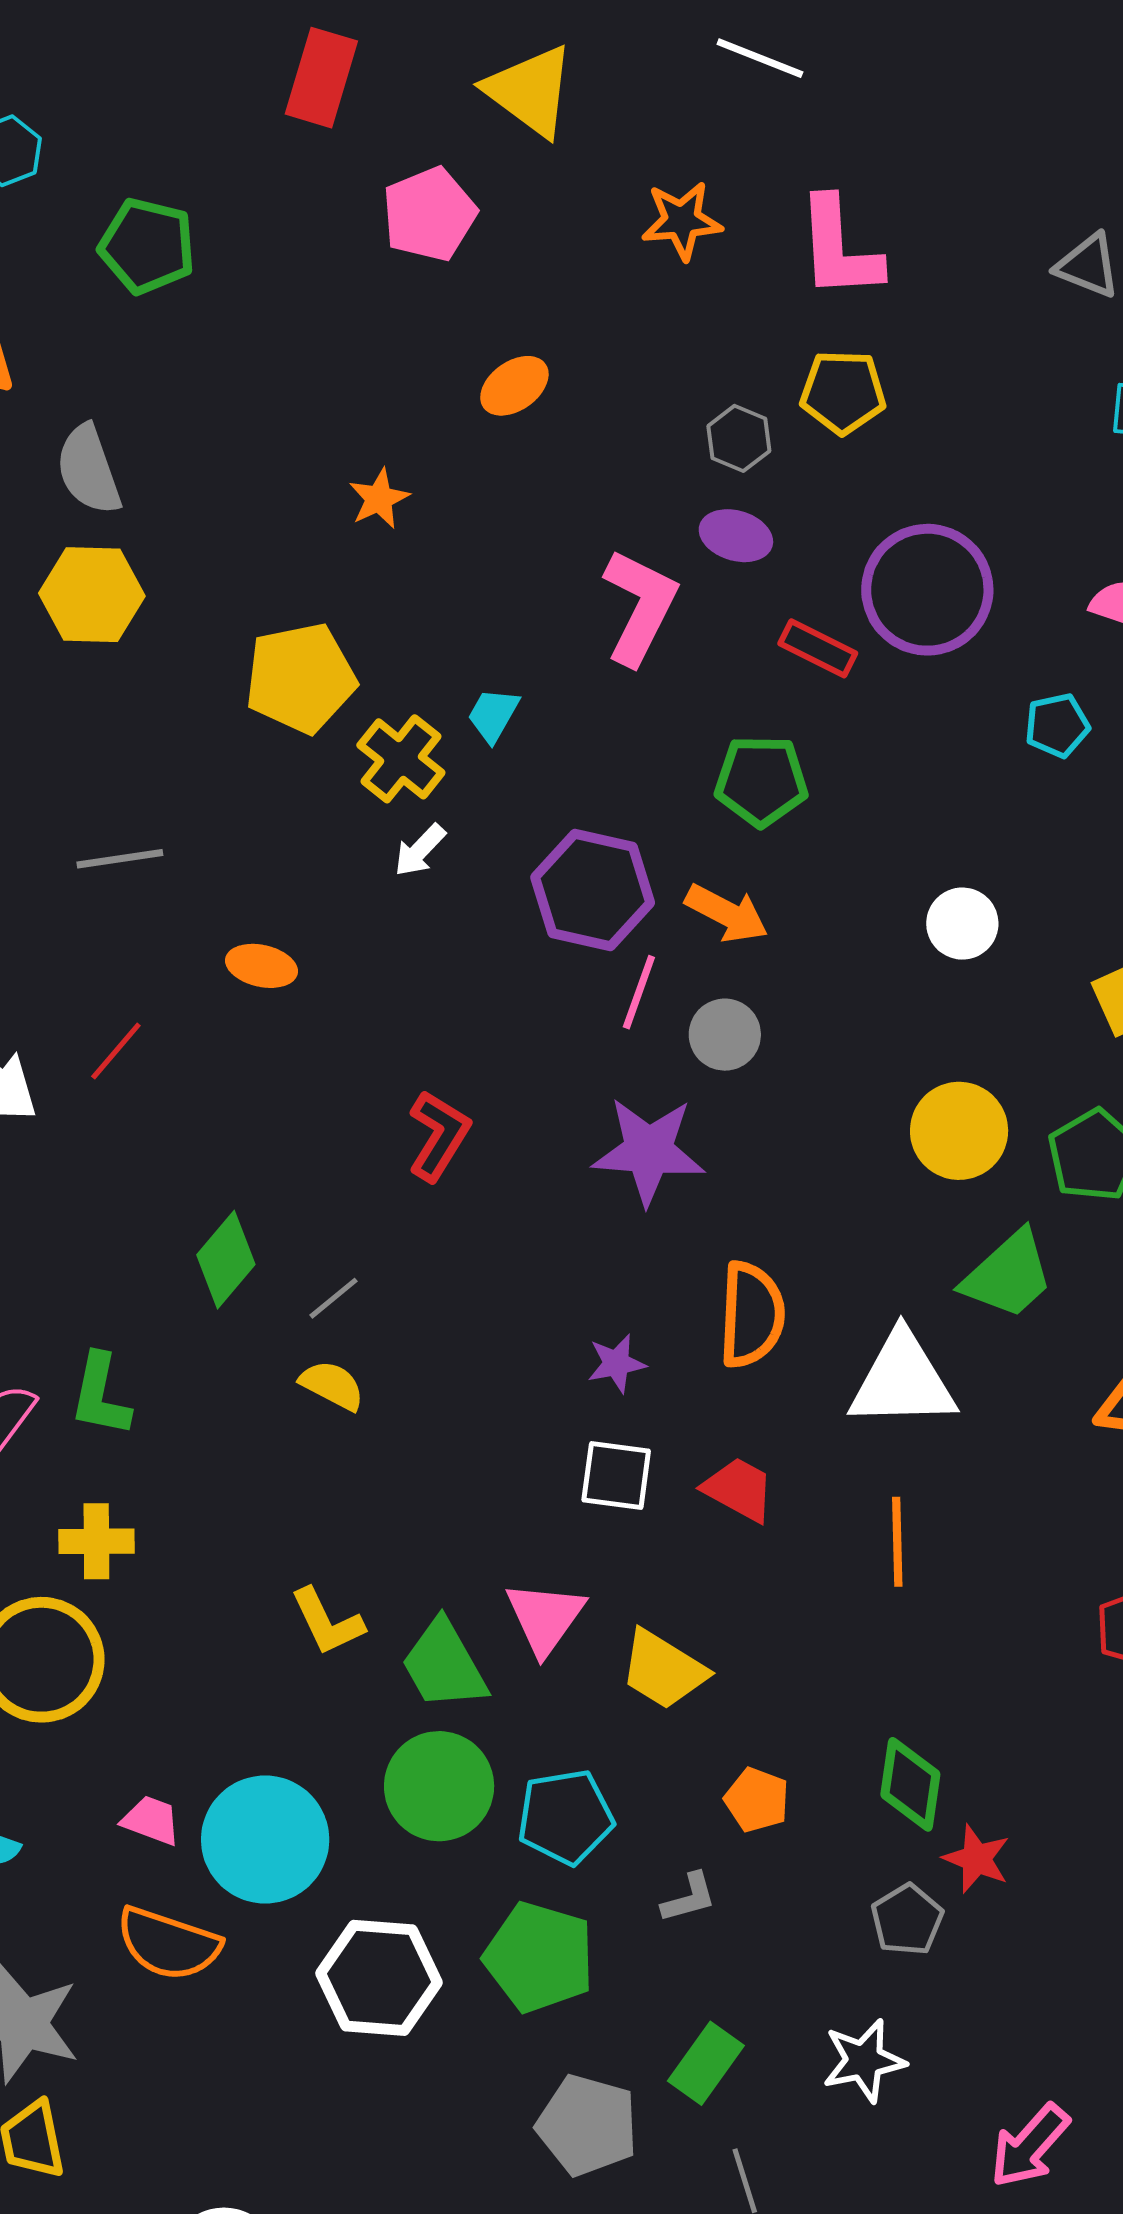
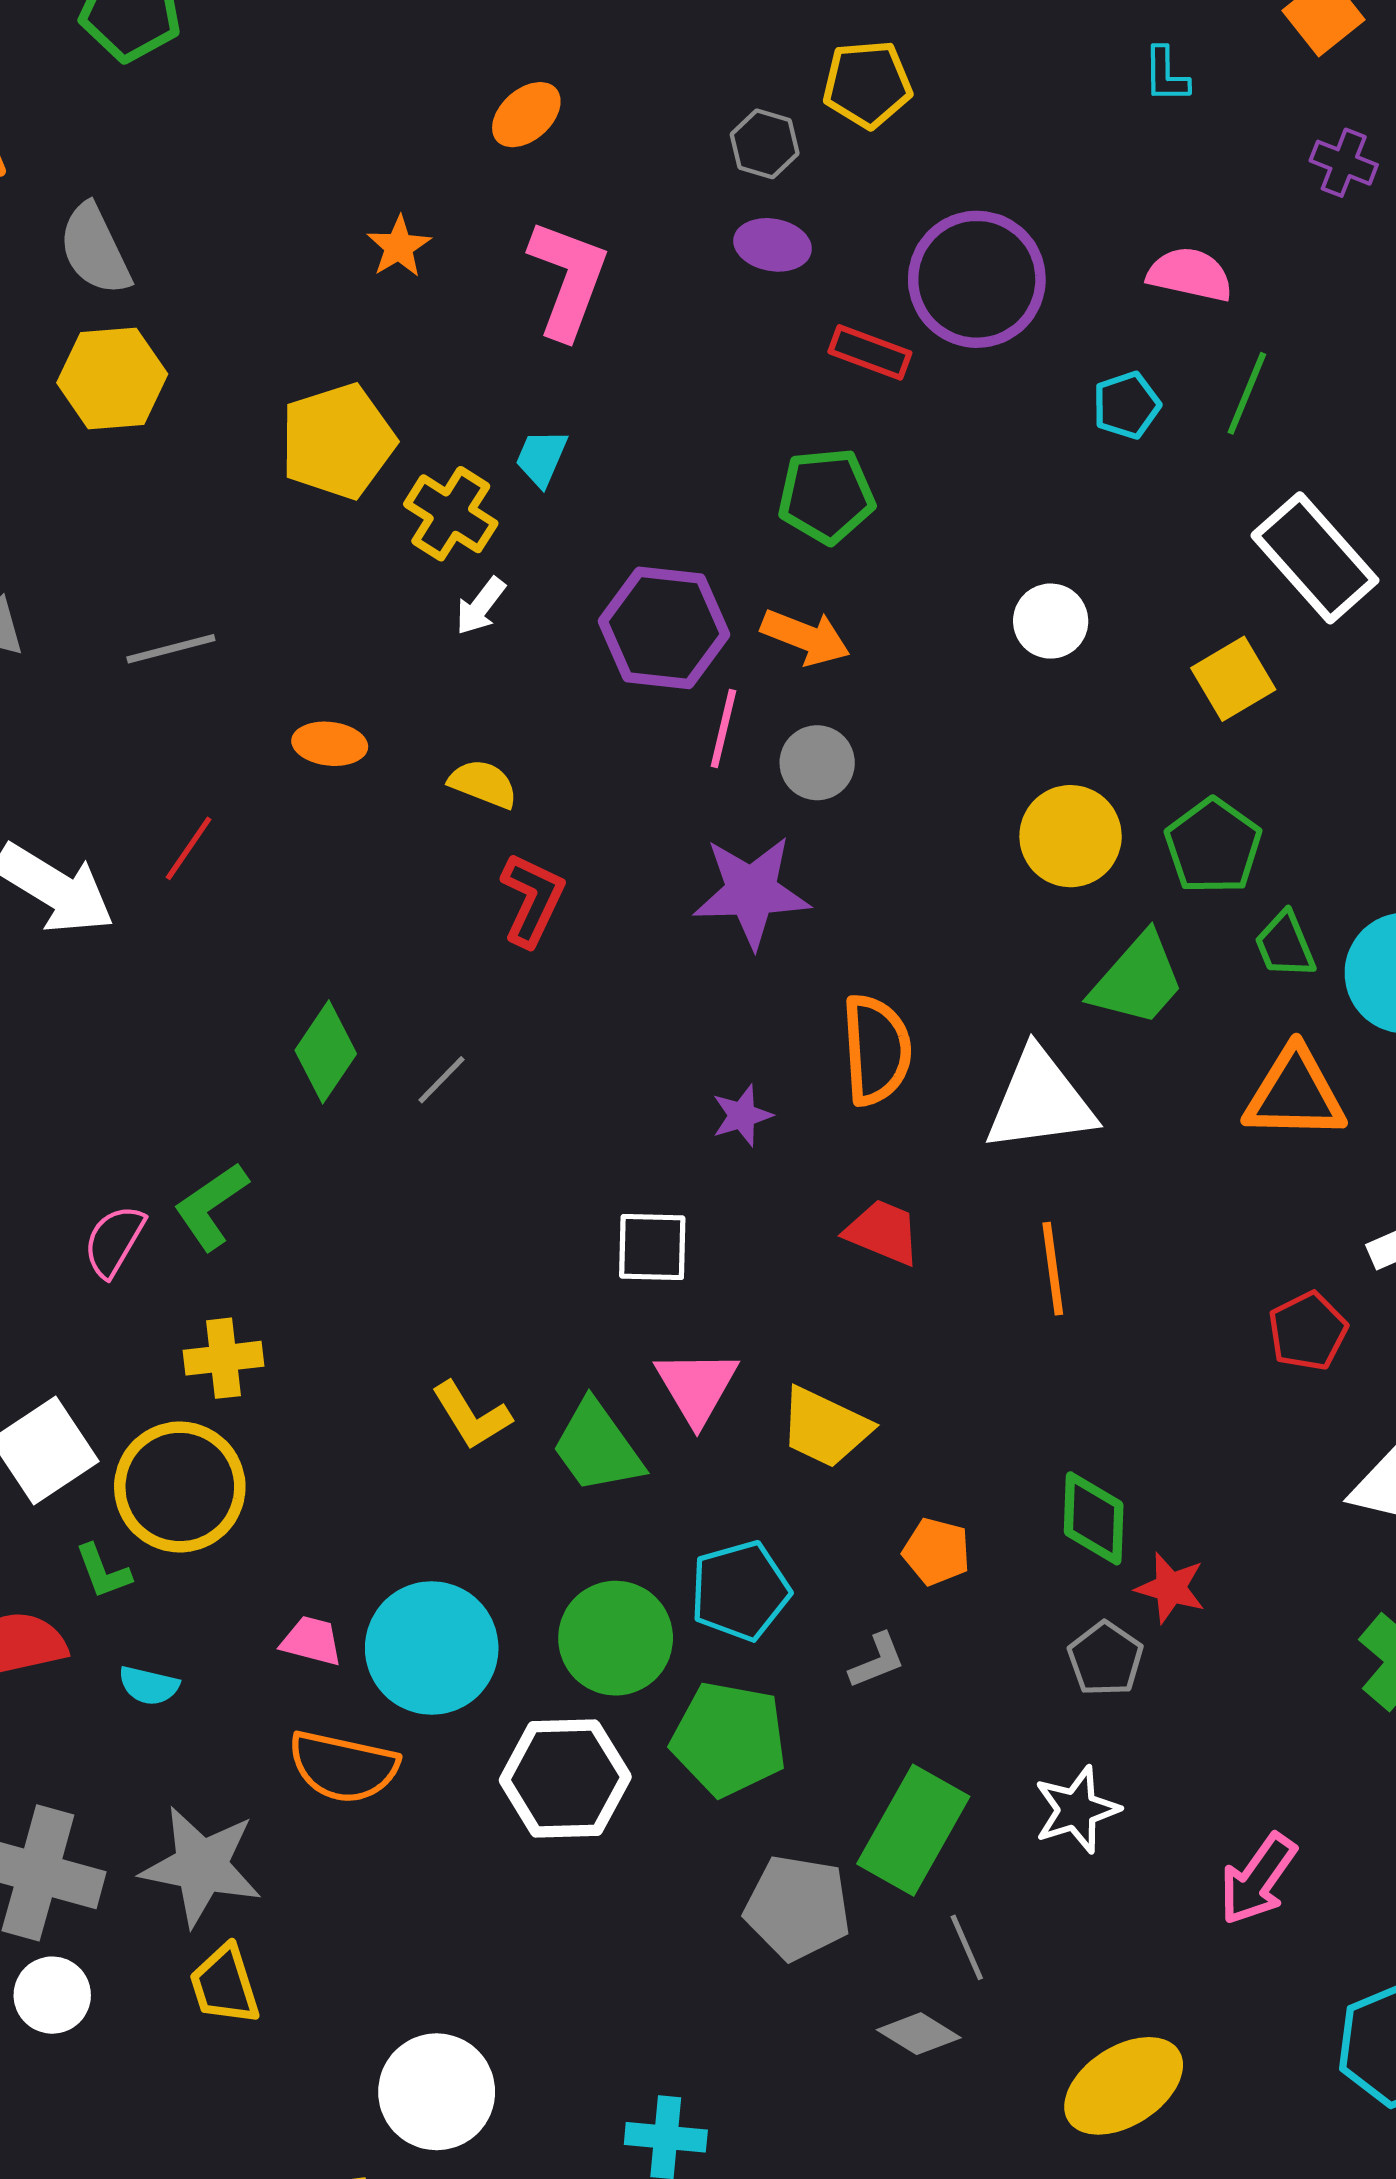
pink L-shape: (640, 607) -> (568, 279), moved
yellow semicircle: (332, 1385) -> (483, 784), moved
green L-shape: (100, 1395) -> (211, 1206), turned 50
white square: (616, 1475) -> (652, 1247), moved
green circle: (439, 1786) -> (616, 1638), moved
green rectangle: (706, 2063) -> (913, 1830), size x1.5

